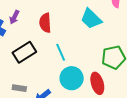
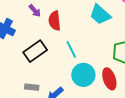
purple arrow: (14, 17) -> (35, 11), moved, turned -64

